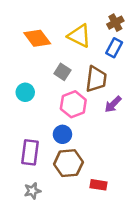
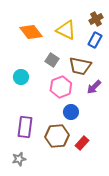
brown trapezoid: (96, 79) -> (80, 66), turned 95
blue circle: (62, 134) -> (71, 112), moved
red rectangle: (99, 185) -> (82, 143), moved, turned -56
gray star: (32, 191) -> (19, 159), moved

